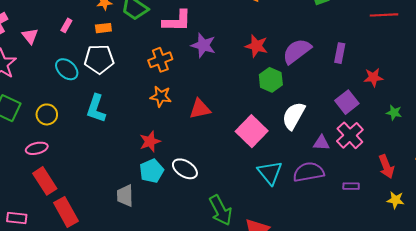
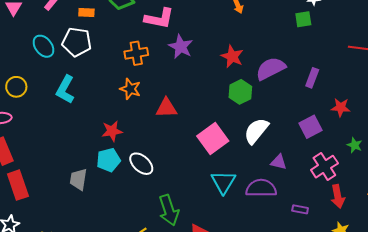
pink cross: (350, 135) -> (324, 167), moved

